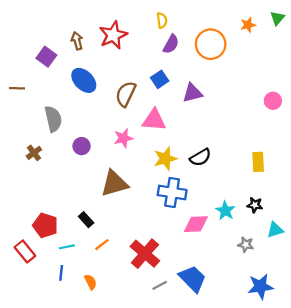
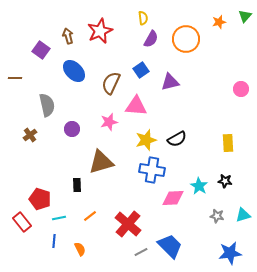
black rectangle: (86, 220) -> (77, 185), moved, turned 40
cyan triangle: (275, 230) -> (243, 215), moved

